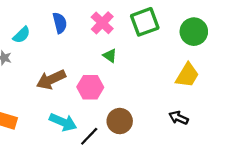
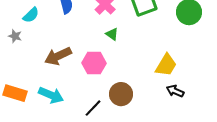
yellow trapezoid: (187, 75) -> (166, 65), moved
cyan arrow: (63, 122) -> (51, 95), moved

